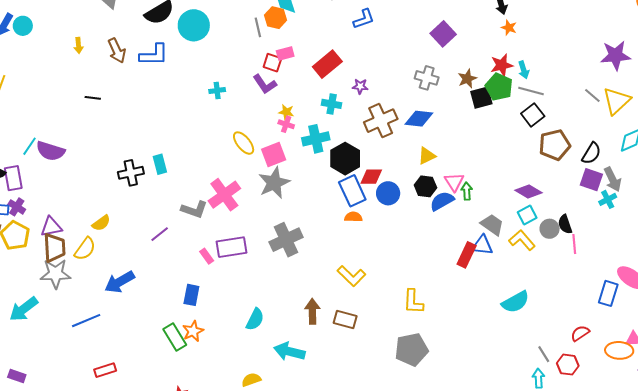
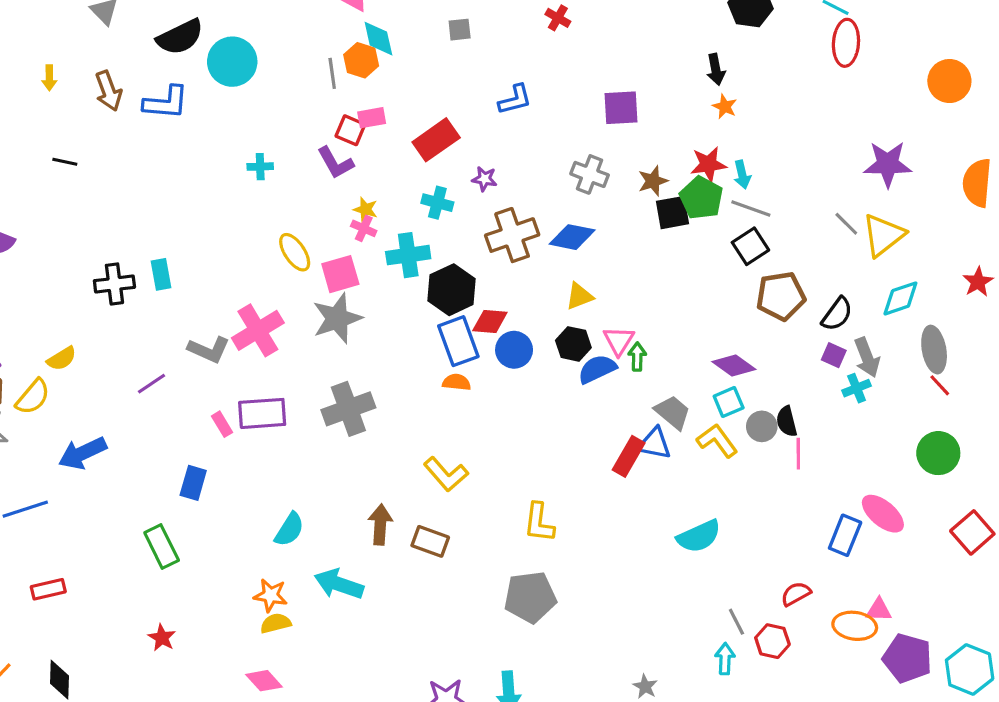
blue L-shape: (364, 19) -> (515, 100), moved
purple square: (443, 34) -> (621, 108), turned 35
purple square: (591, 180) -> (834, 355), size x0.7
orange star: (193, 331) -> (270, 595), moved, turned 30

